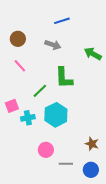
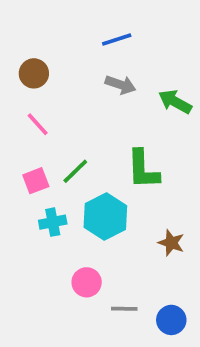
gray arrow: (53, 45) -> (120, 85), moved
green L-shape: (64, 78) -> (143, 169), moved
pink square: (12, 106) -> (36, 181), moved
brown star: (92, 144) -> (171, 243), moved

